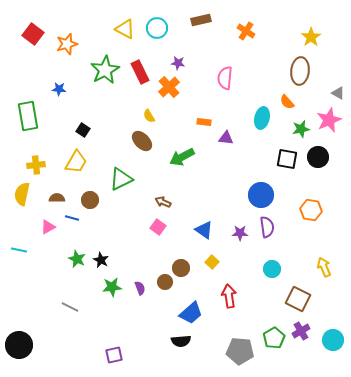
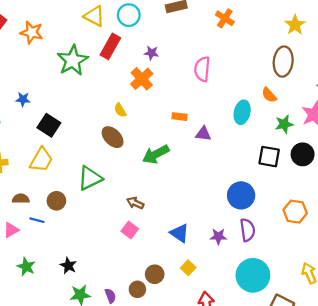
orange star: (67, 44) -> (32, 32), turned 30
red rectangle: (140, 72) -> (110, 46), moved, turned 55
blue star: (59, 89) -> (23, 99), moved
black square: (83, 130) -> (49, 125), size x1.5
green star: (77, 259) -> (26, 267), moved
cyan circle: (272, 269) -> (253, 275), size x1.8

